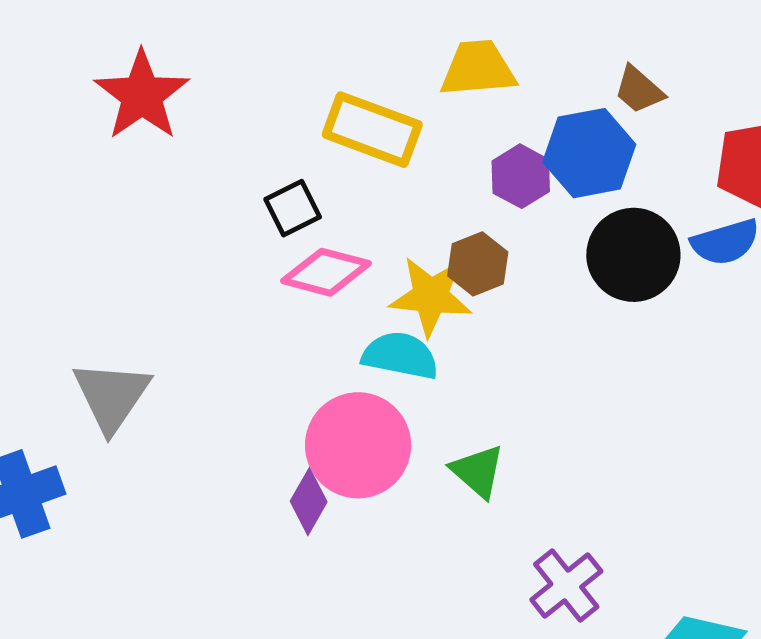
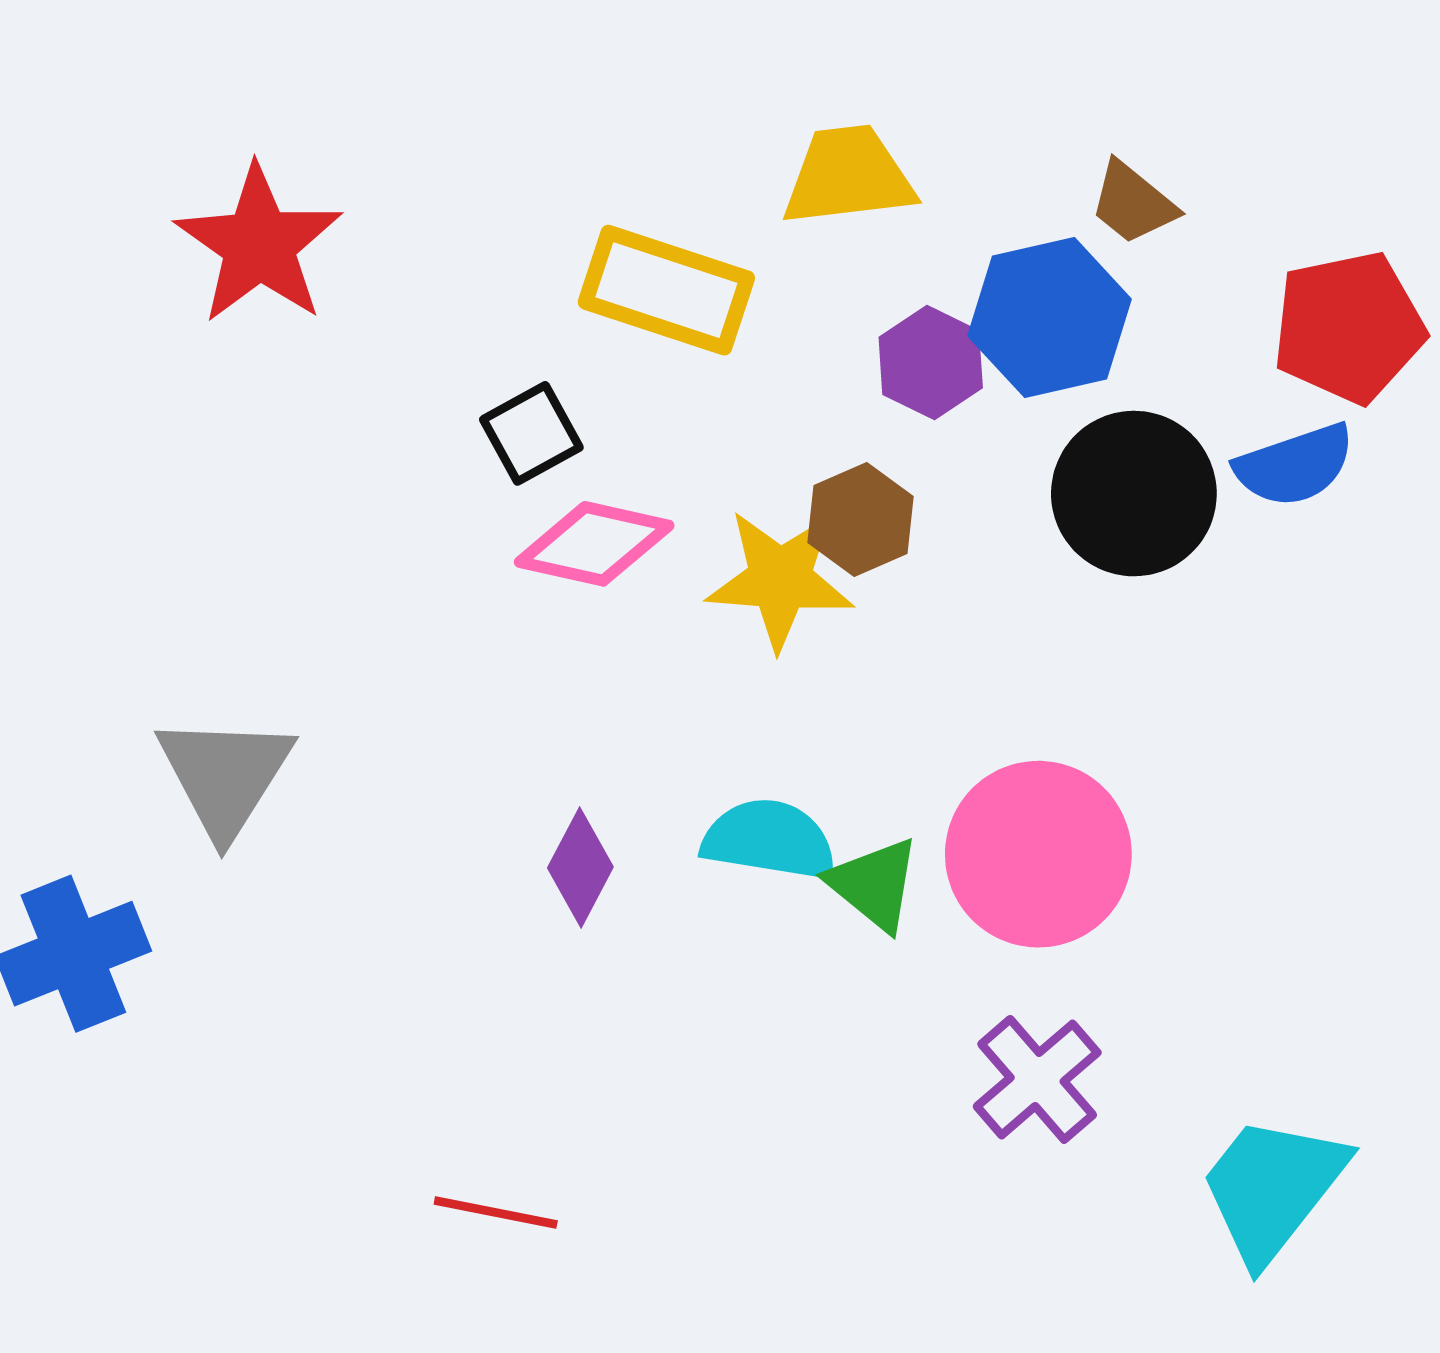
cyan semicircle: (400, 356) -> (769, 840), moved
pink circle: (358, 445) -> (1038, 854), moved
purple diamond: (309, 502) -> (580, 867), moved

